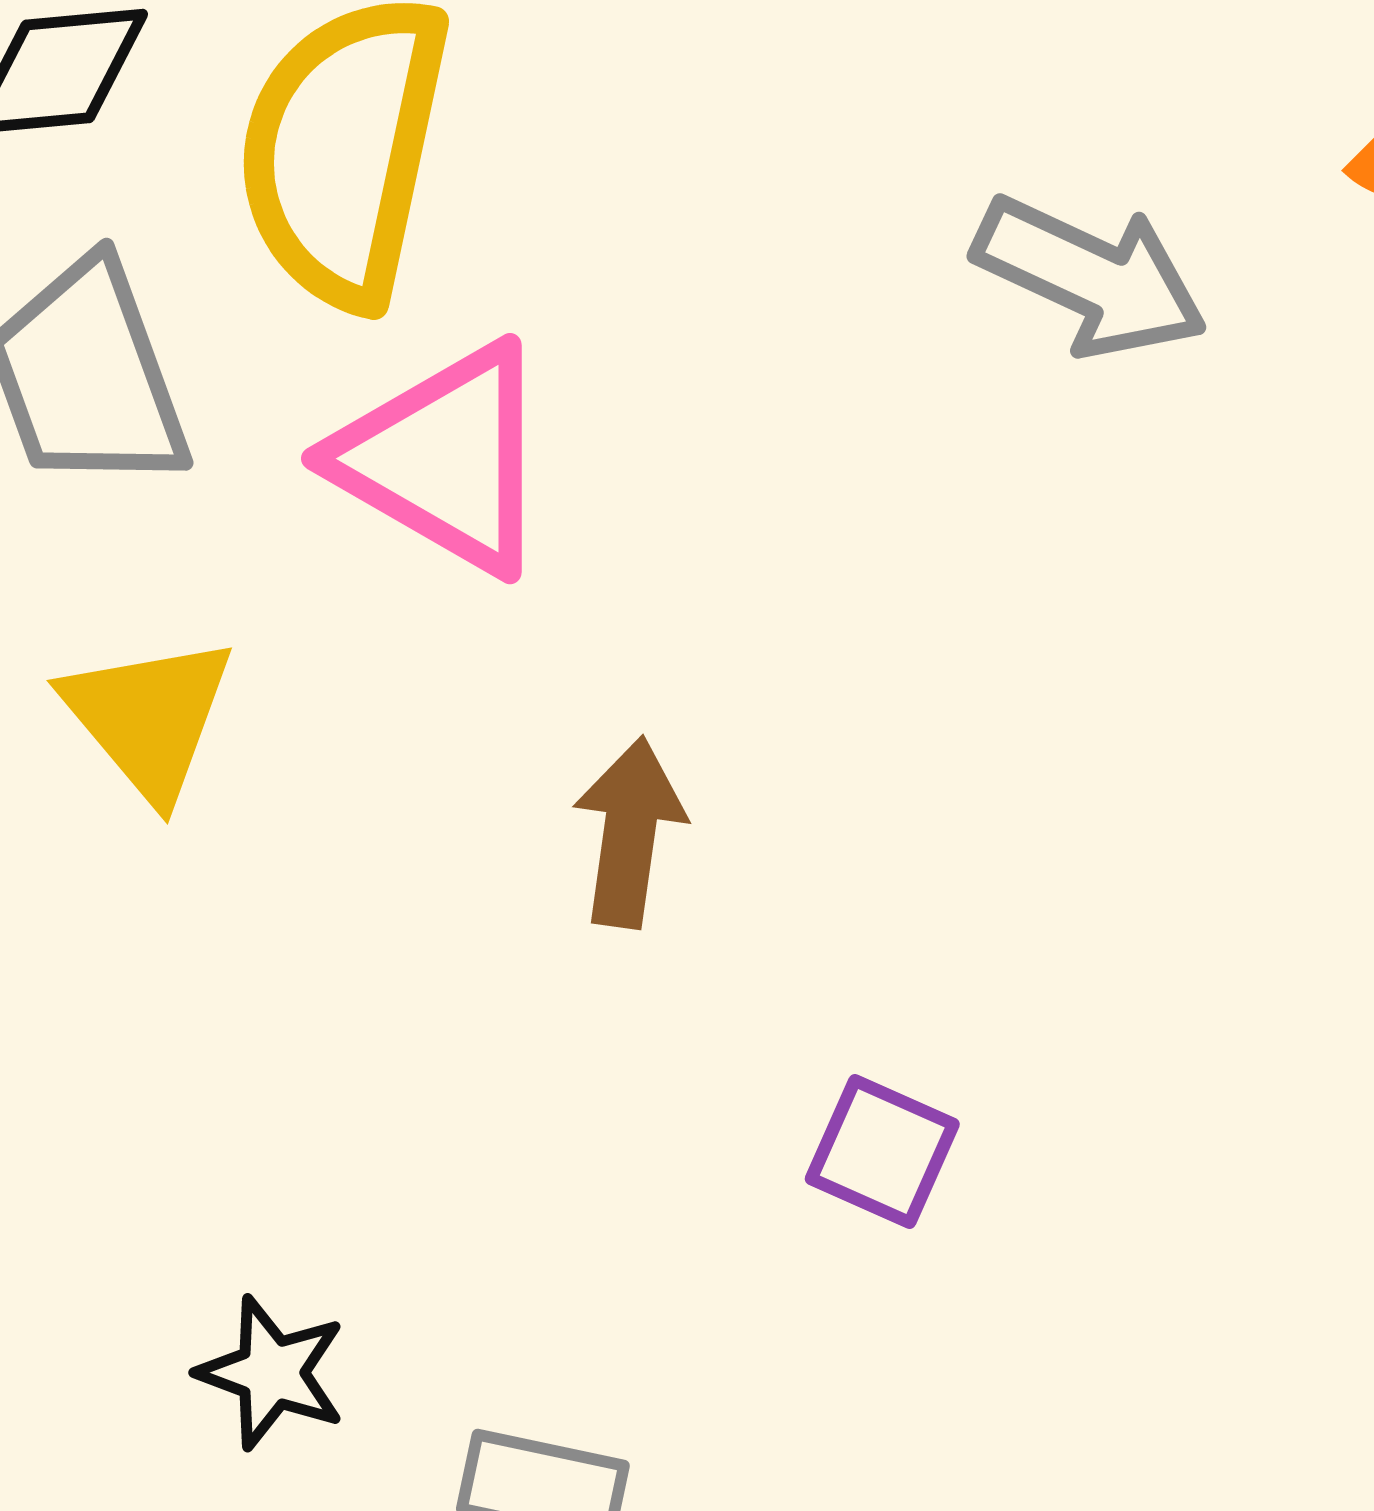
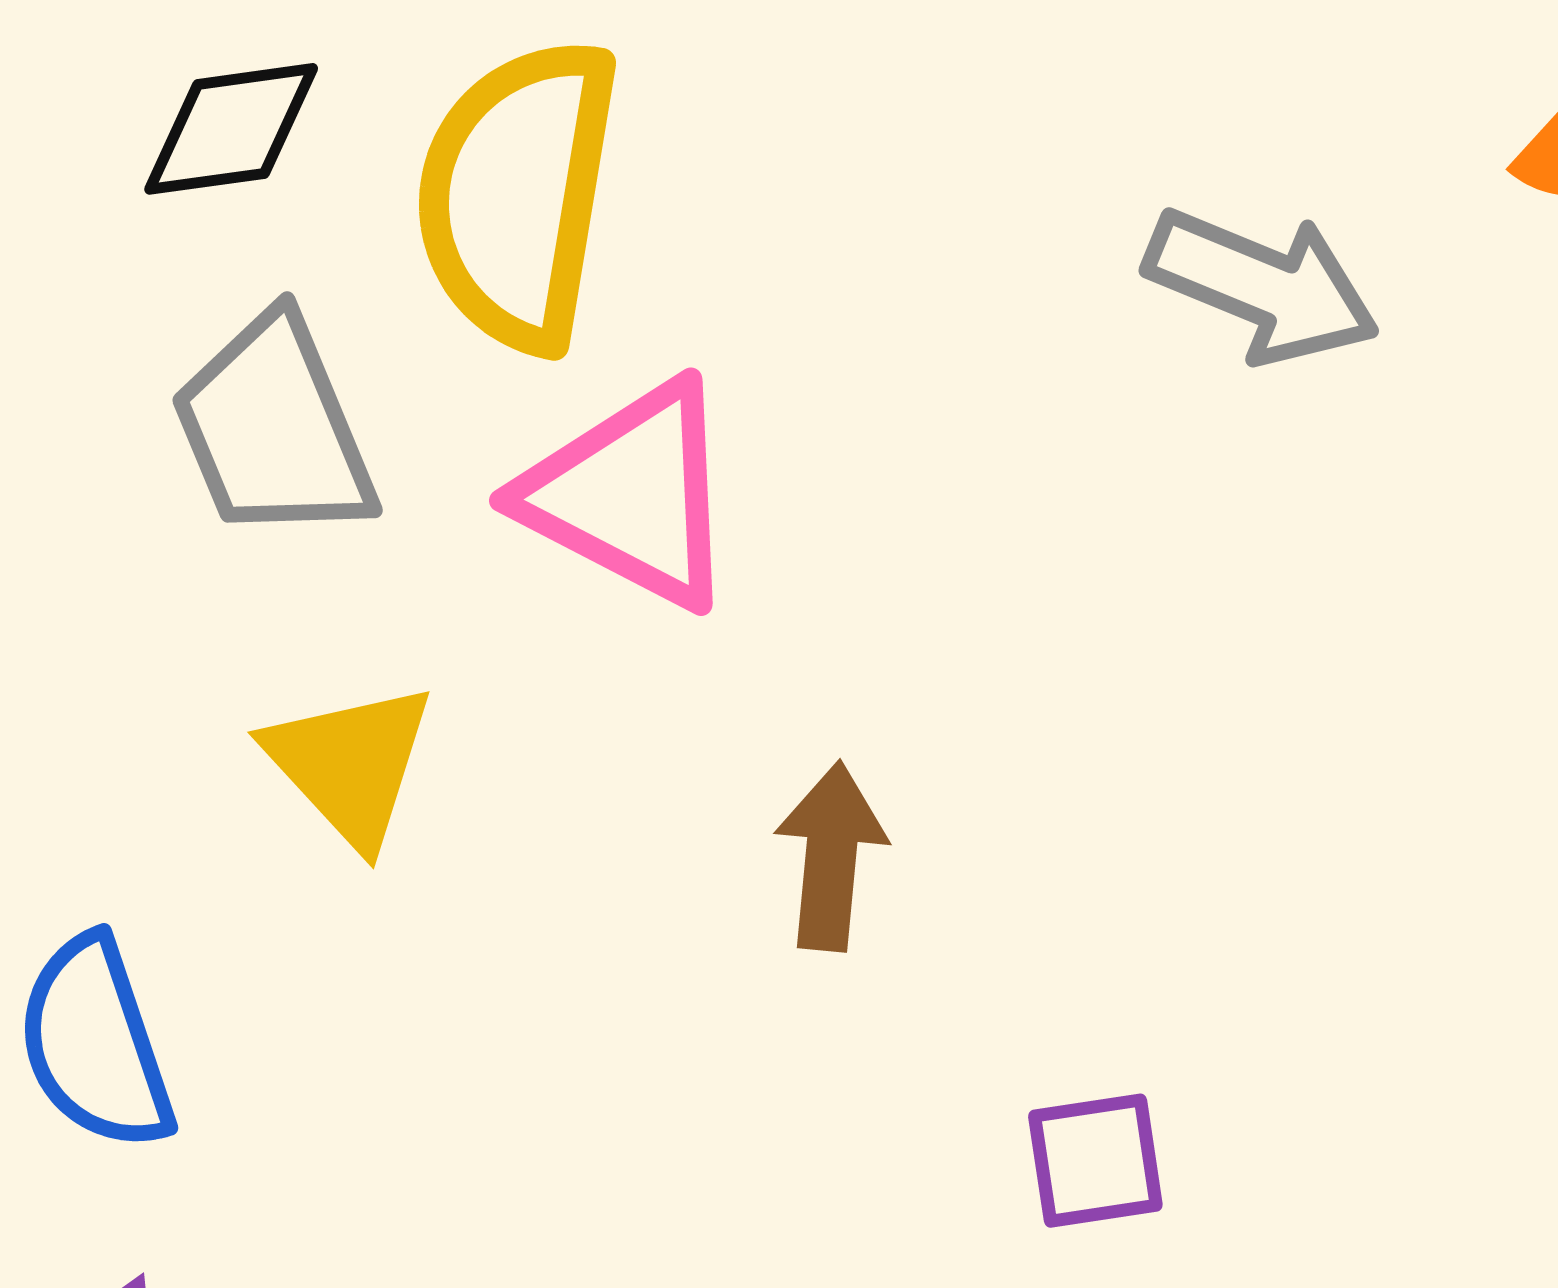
purple square: (882, 1152) -> (1095, 1161), turned -30

